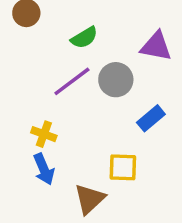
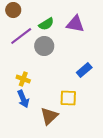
purple triangle: (156, 46) -> (75, 24), moved
gray circle: (116, 80) -> (44, 46), moved
purple line: (72, 81) -> (21, 36), moved

